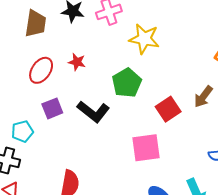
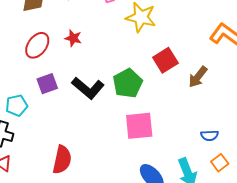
green pentagon: (127, 83) -> (128, 83), moved
red square: (168, 109) -> (165, 60), moved

